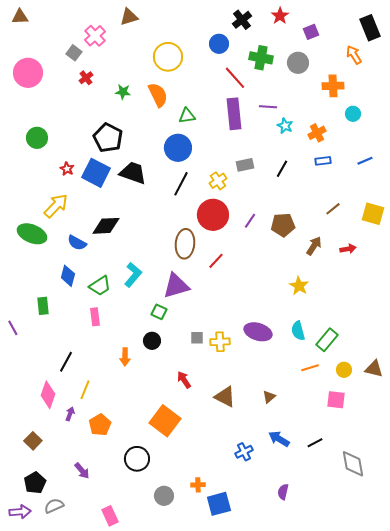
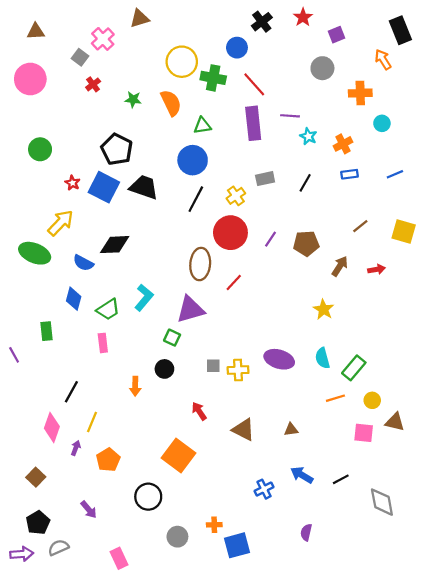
brown triangle: (20, 17) -> (36, 31), moved
green cross: (261, 58) -> (213, 78), moved
brown triangle: (374, 369) -> (395, 422), moved
brown triangle: (269, 397) -> (291, 430), turned 32

